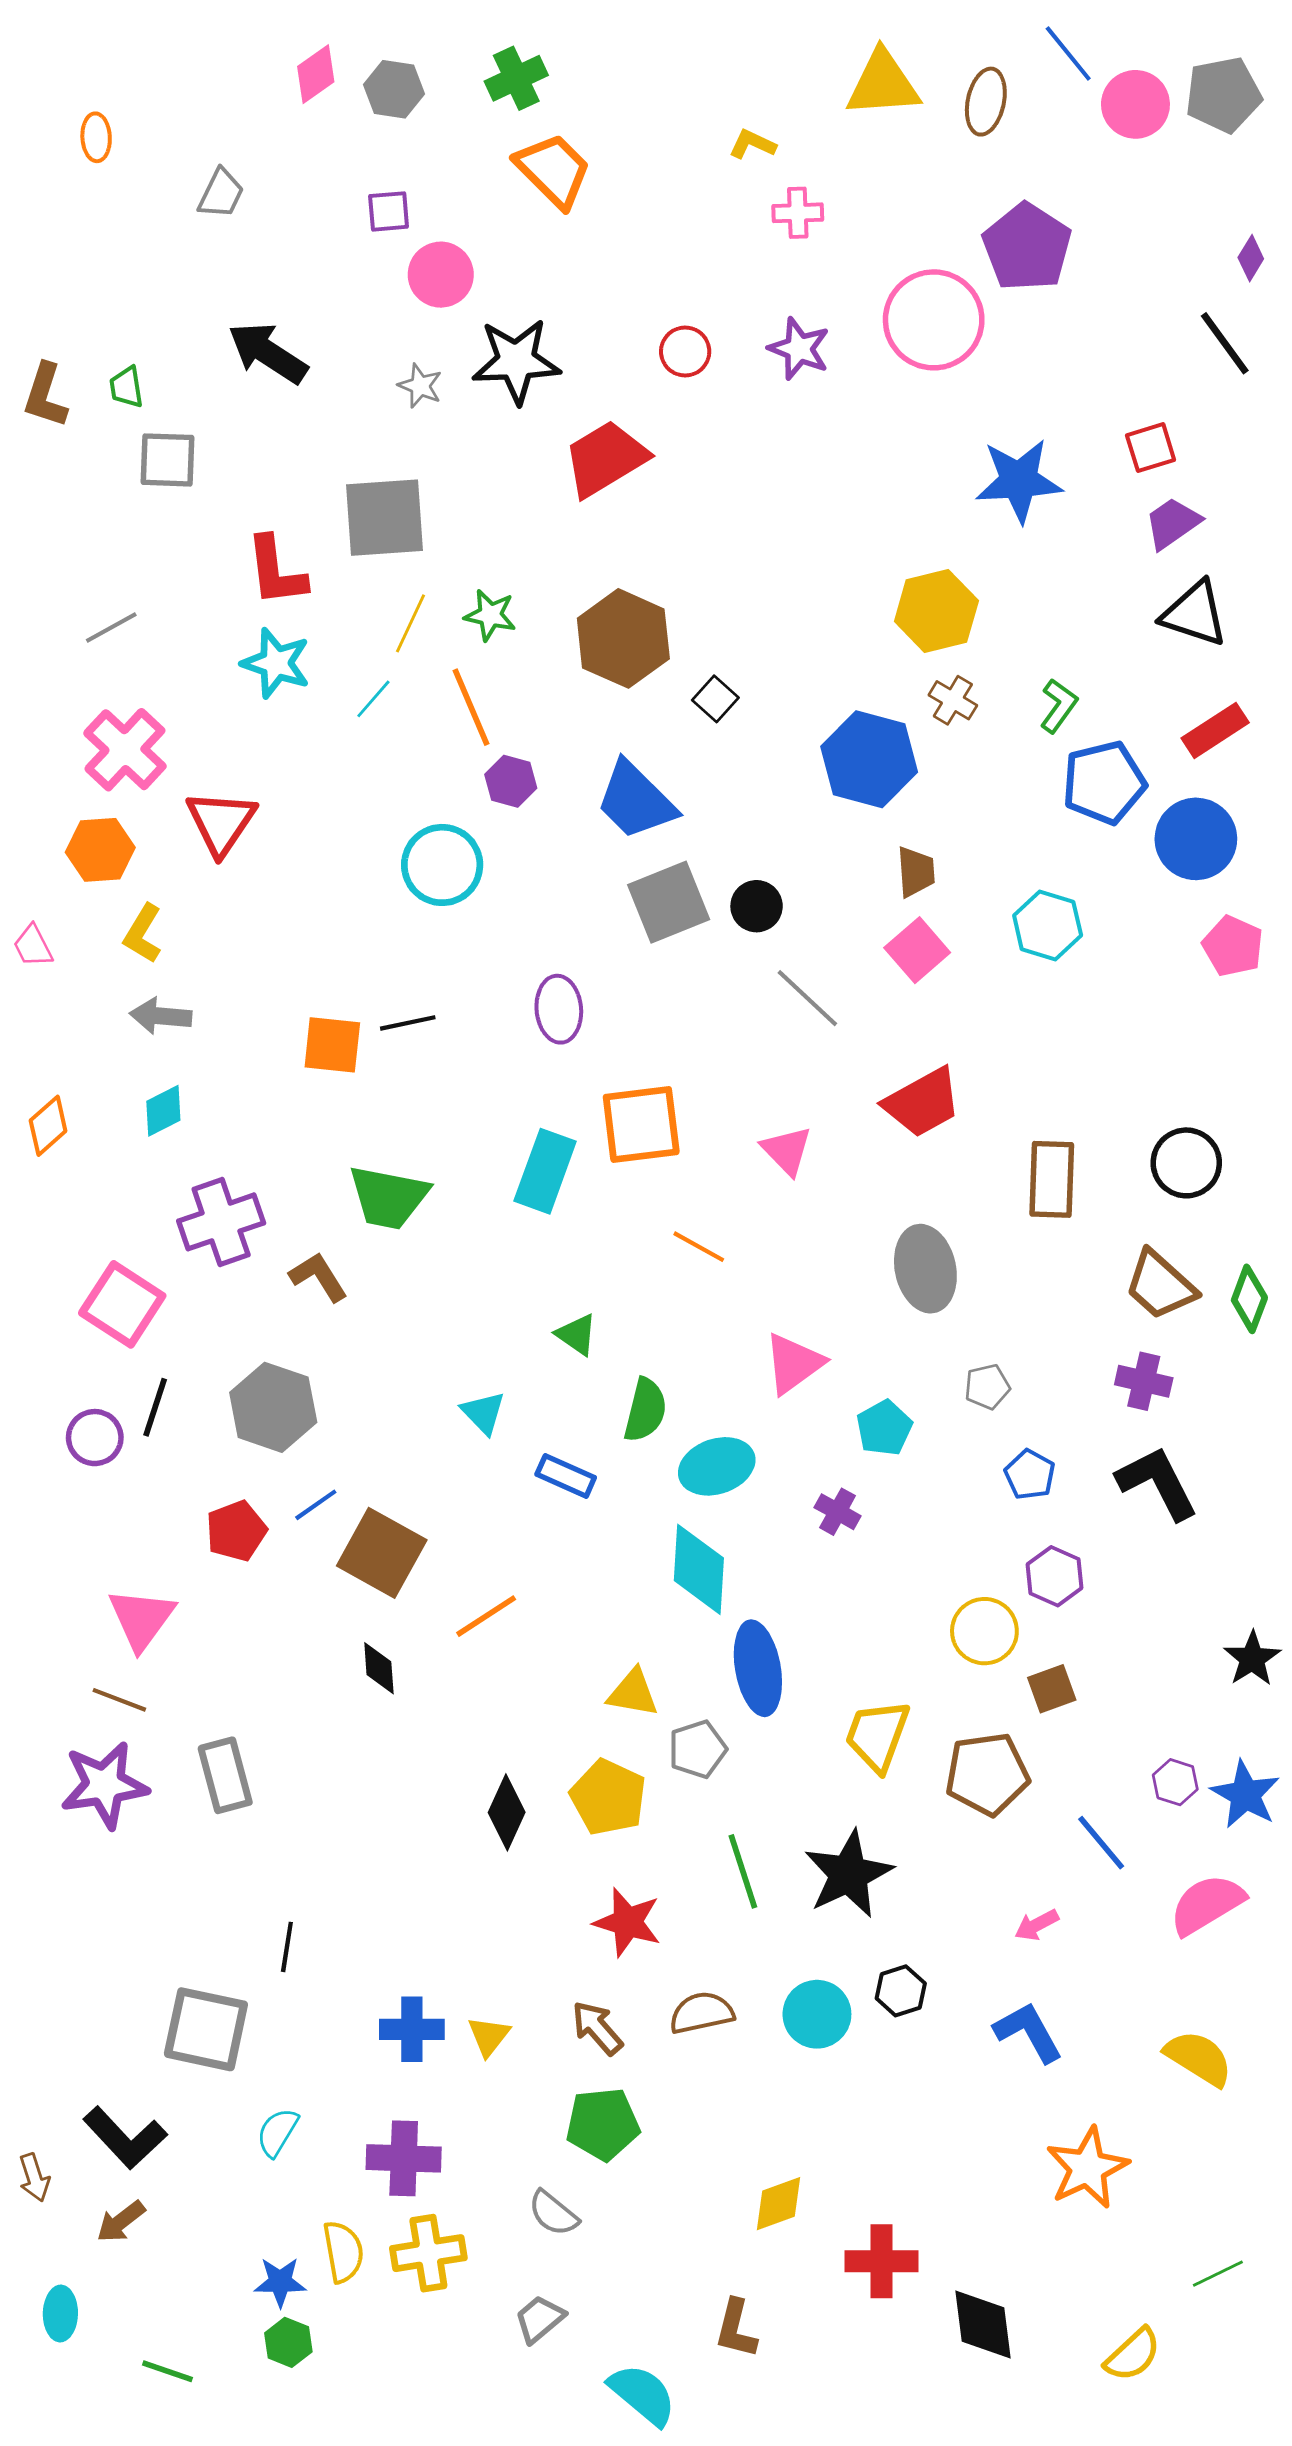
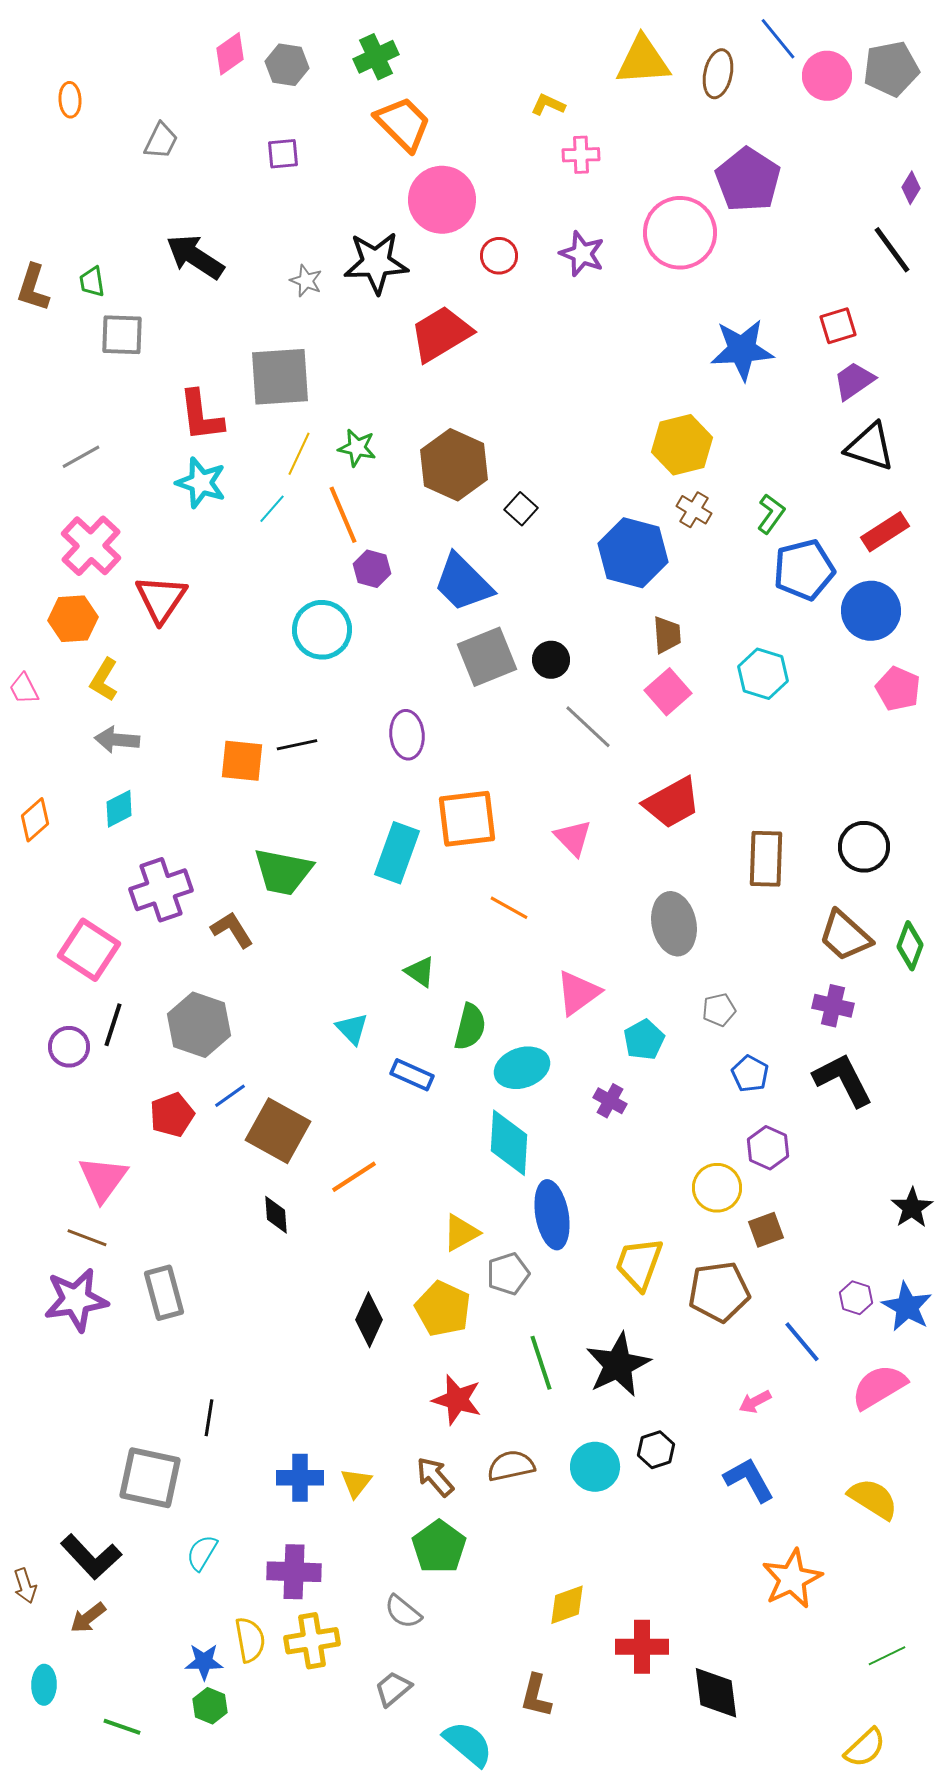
pink circle: (441, 275) -> (442, 200), moved, size x1.4
yellow triangle: (633, 1693) -> (461, 1233), turned -39
green pentagon: (603, 2124) -> (439, 1547), turned -30
yellow semicircle: (1133, 2355) -> (865, 1748), moved

